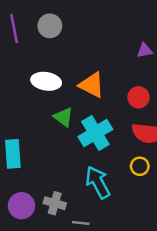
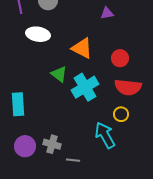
purple triangle: (145, 50) -> (107, 13), moved
white ellipse: (46, 81) -> (38, 34), moved
cyan arrow: (98, 182) -> (105, 135), moved

